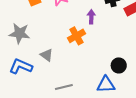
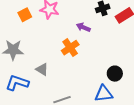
purple arrow: (91, 17) -> (83, 27), turned -64

